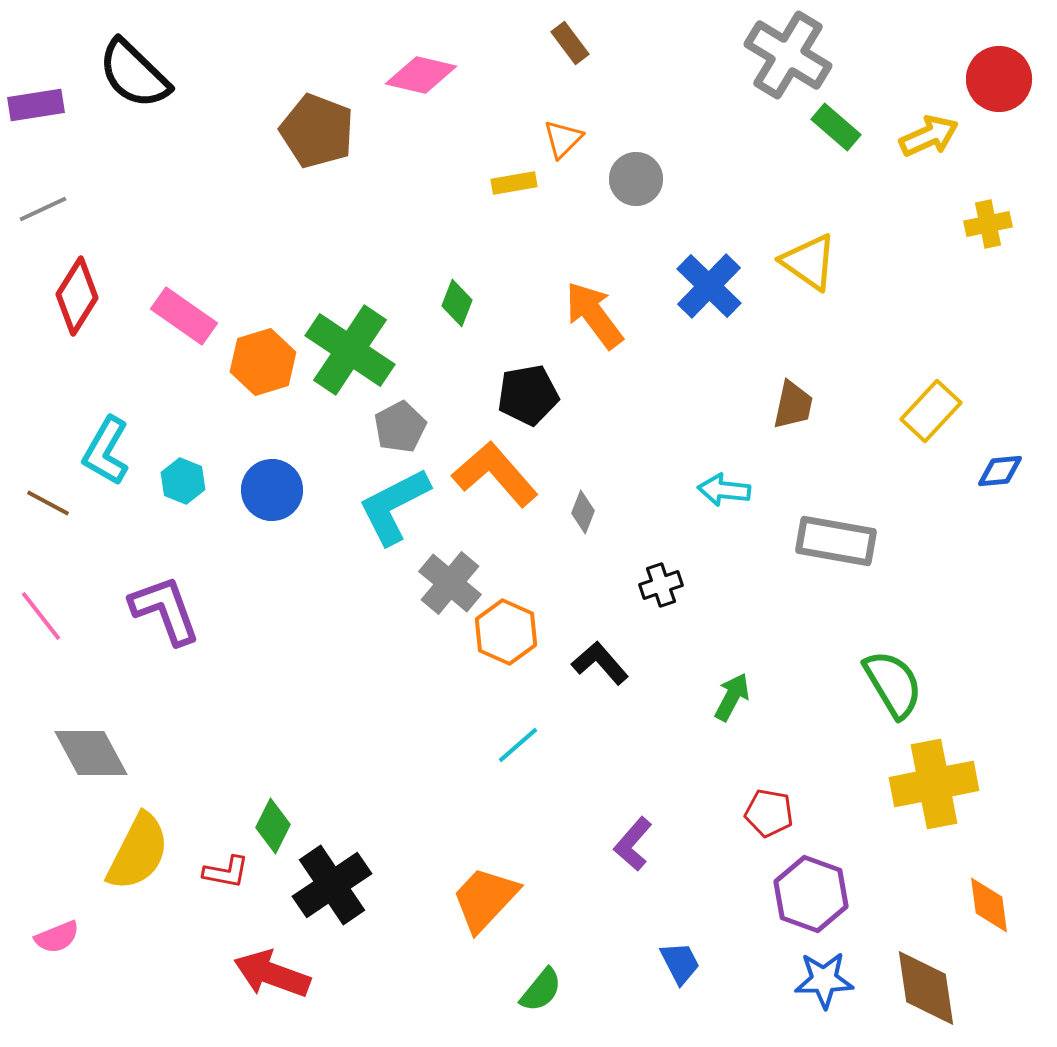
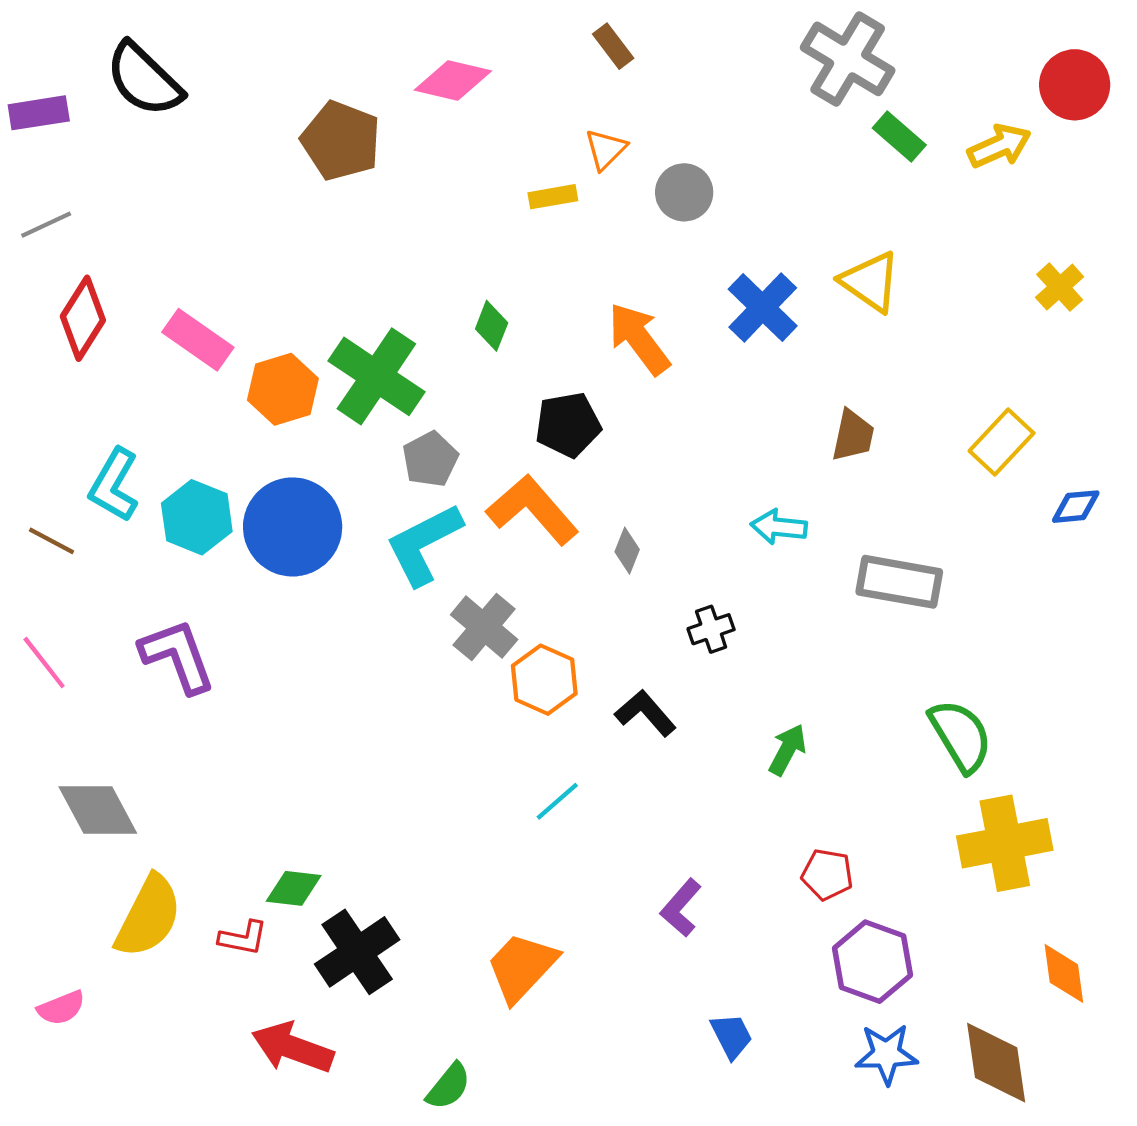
yellow cross: (988, 224) -> (1060, 287), moved, turned -30
cyan hexagon: (183, 481) -> (197, 517), size x1.5
blue circle: (272, 490) -> (293, 527), size x1.5
green diamond: (273, 826) -> (294, 888), turned 70
green semicircle: (541, 990) -> (449, 1086), moved

